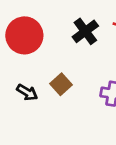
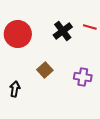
black arrow: (27, 92) -> (15, 89), moved, turned -112

